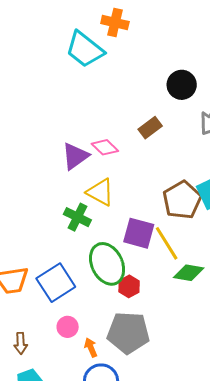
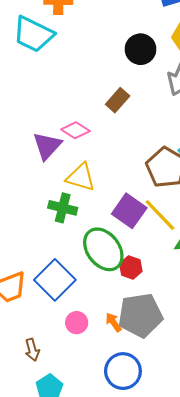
purple square: (139, 233) -> (129, 211), turned 32
orange arrow: (91, 347) -> (113, 322), moved

